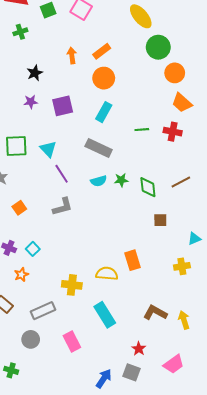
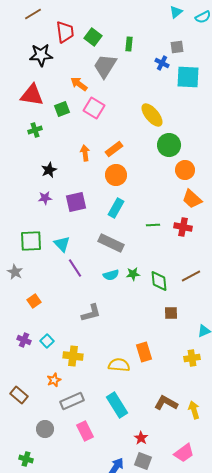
gray L-shape: (63, 207) -> (91, 313), moved
orange star: (21, 275) -> (54, 380), moved
yellow cross: (72, 285) -> (73, 356), moved
gray rectangle: (43, 311) -> (72, 401), moved
red star: (139, 349) -> (141, 438), moved

